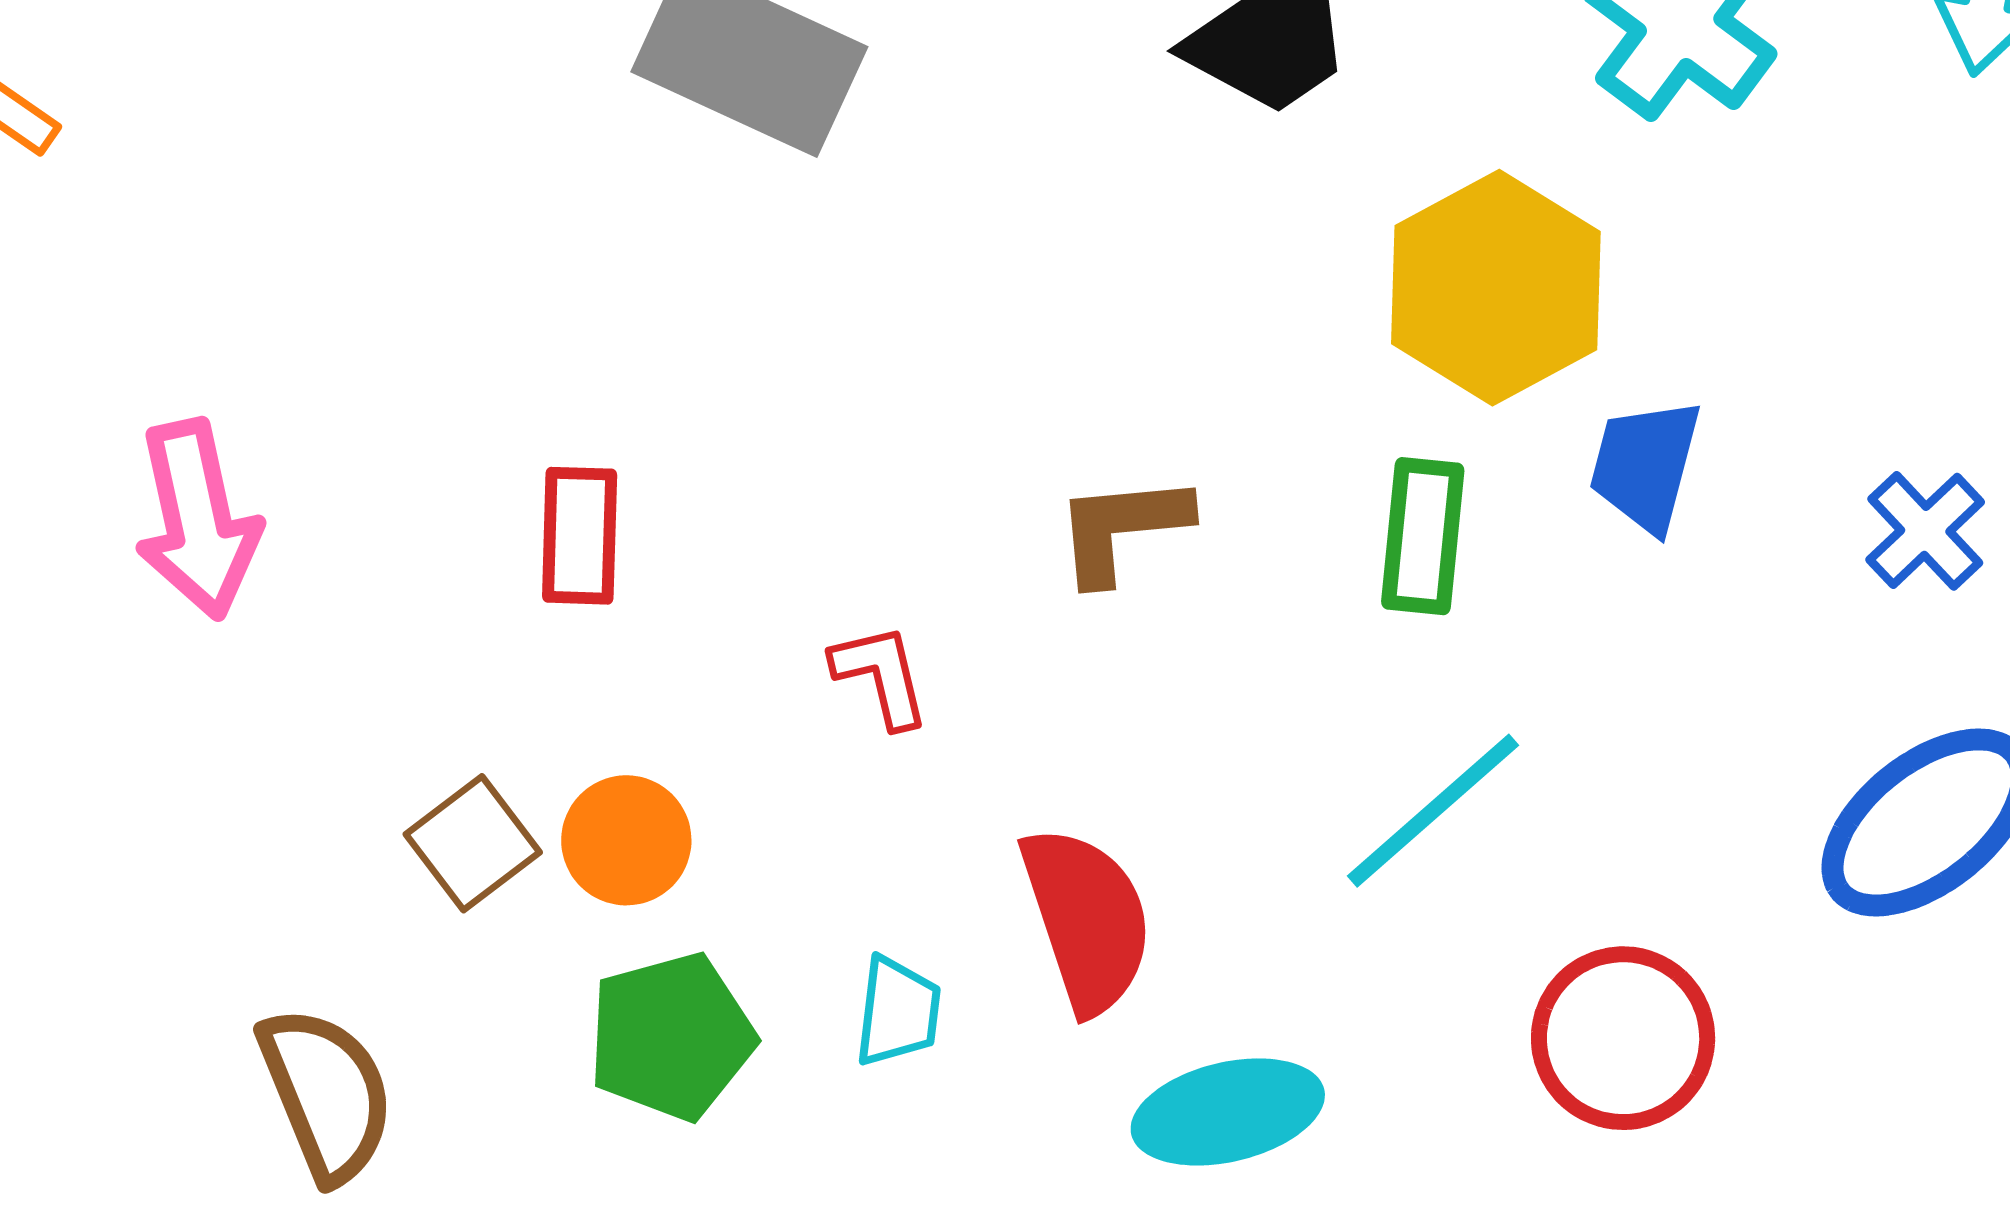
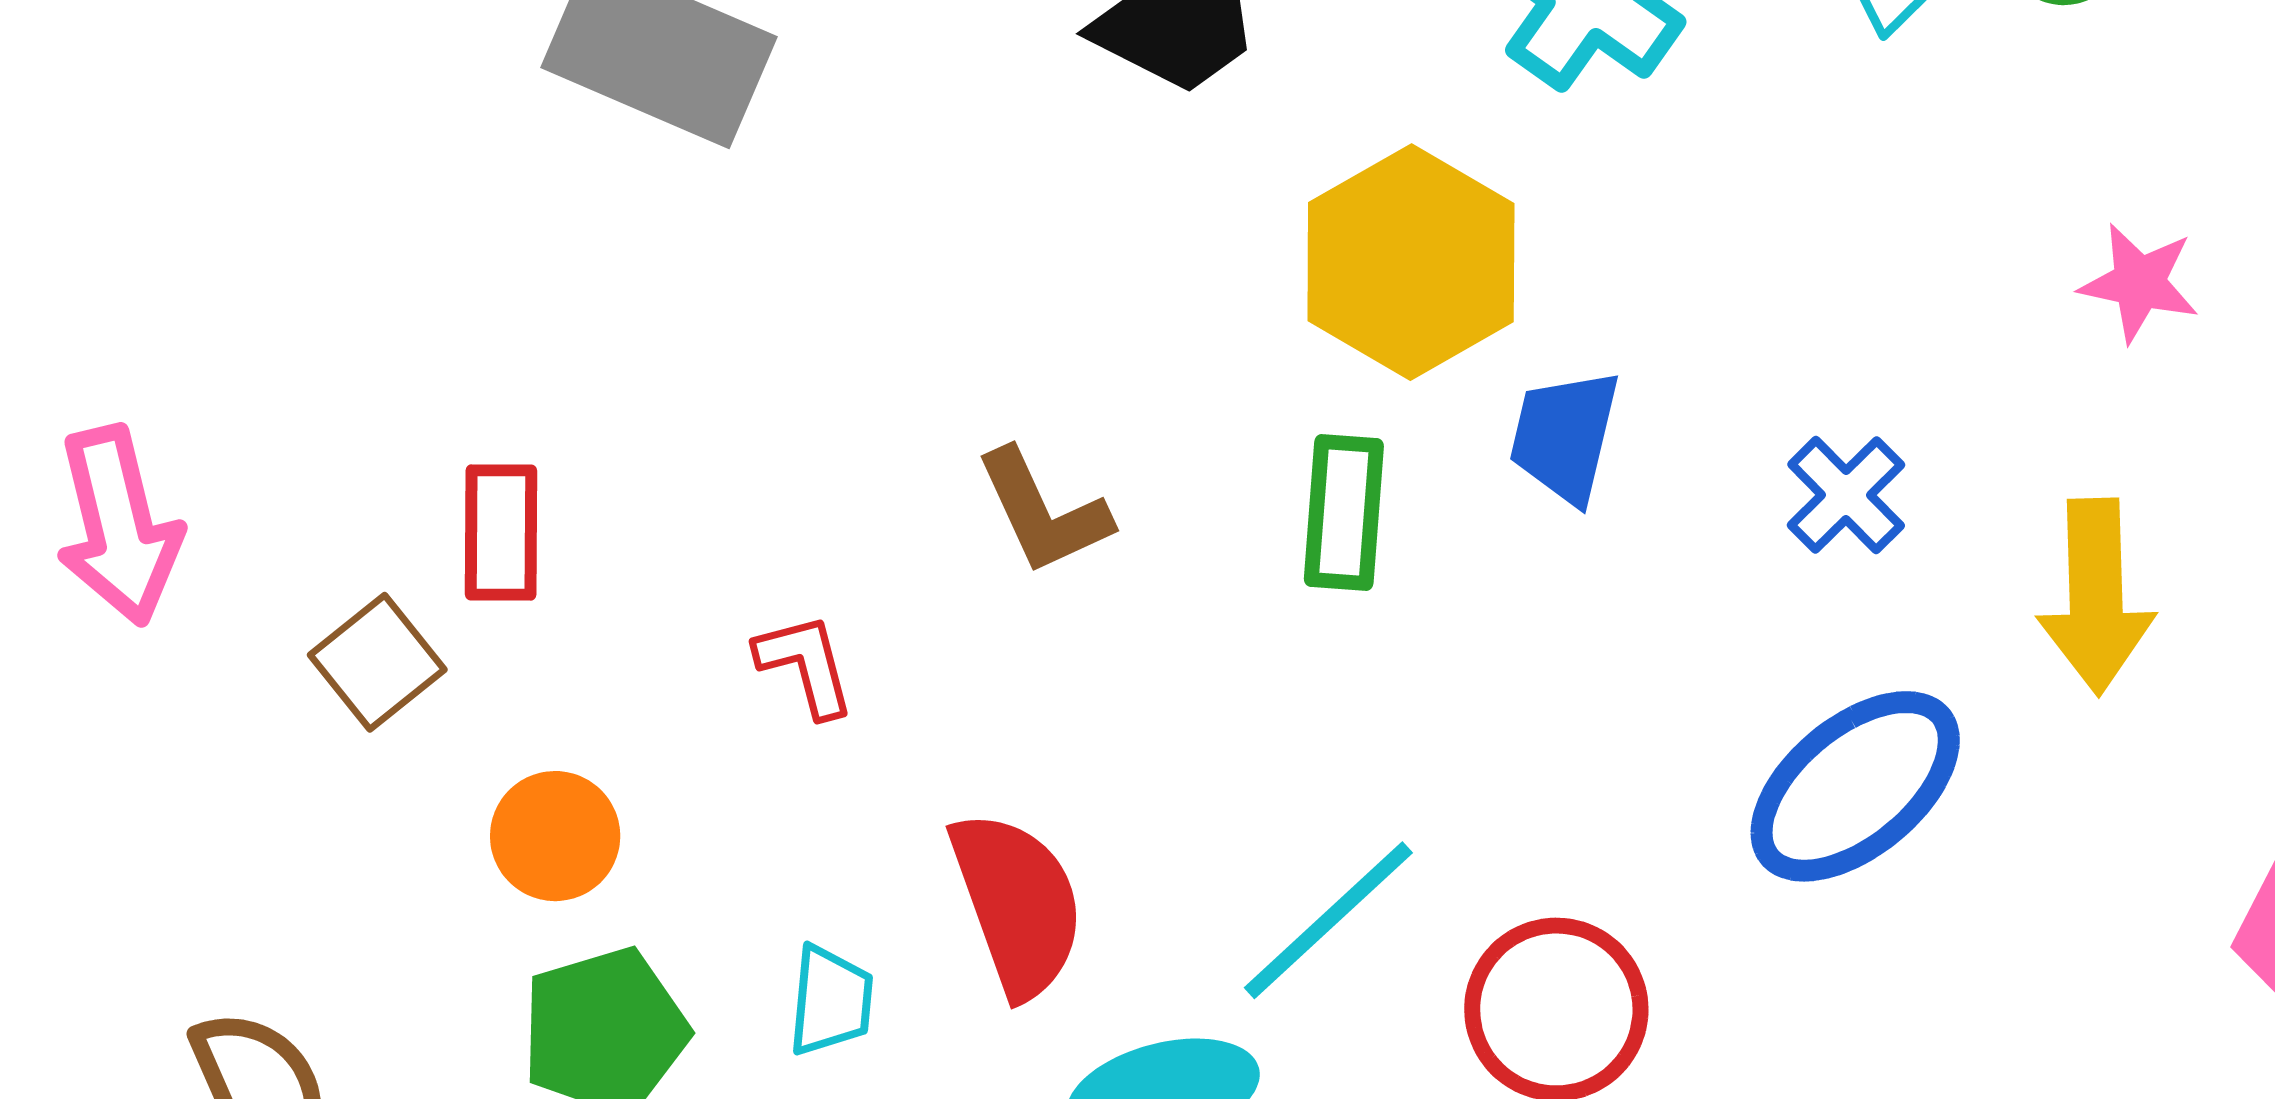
brown L-shape: (1122, 528) -> (1043, 512), turned -108
cyan line: (1433, 811) -> (1328, 920), moved
brown square: (473, 843) -> (377, 662), moved

